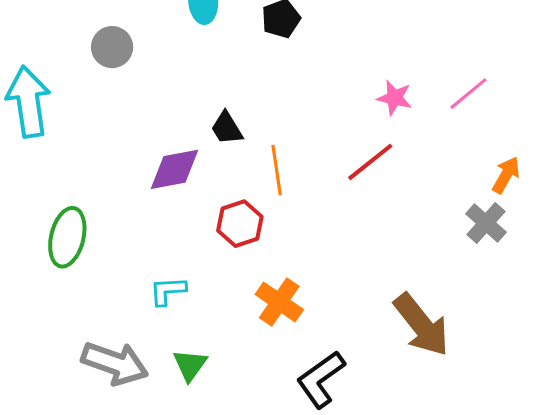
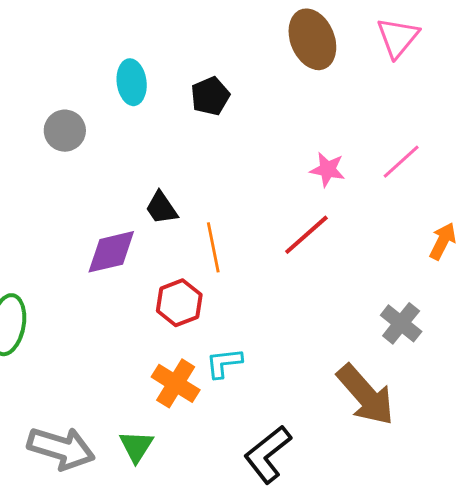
gray circle: (112, 47) -> (65, 131), moved
gray cross: (486, 223) -> (401, 323), moved
cyan L-shape: (168, 291) -> (224, 363), moved
orange cross: (279, 302) -> (176, 383), moved

